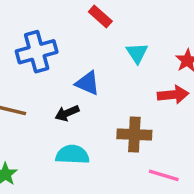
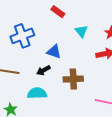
brown cross: (134, 135) -> (73, 79), moved
cyan semicircle: (72, 155) -> (37, 93), moved

